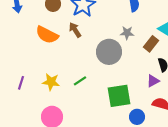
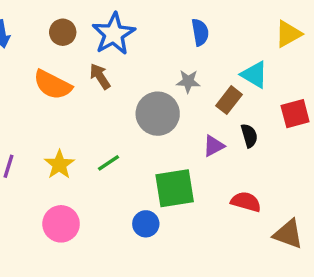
purple triangle: (153, 81) -> (214, 146), moved
yellow star: (51, 82) -> (59, 164), turned 30
blue circle: (137, 117) -> (146, 224), moved

